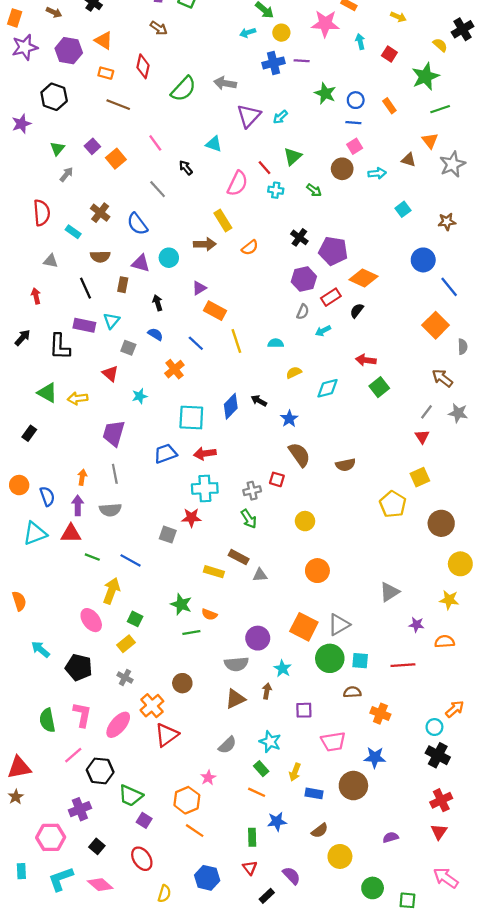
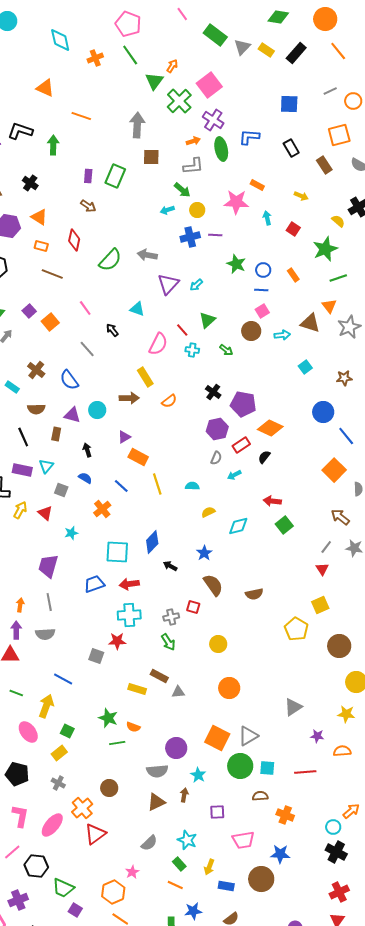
brown triangle: (409, 160) -> (310, 323), size x1.5
yellow arrow: (78, 398) -> (20, 510), moved, turned 126
black arrow: (259, 401) -> (170, 566), moved
green line: (92, 557) -> (16, 693), moved

